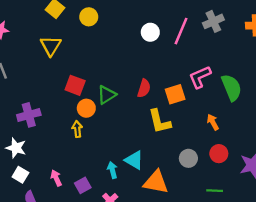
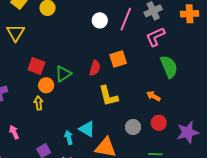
pink L-shape: (200, 77) -> (155, 37), moved
orange square: (175, 94) -> (118, 59), moved
orange arrow: (213, 122) -> (153, 96), turned -32
pink arrow: (56, 178) -> (14, 132), moved

